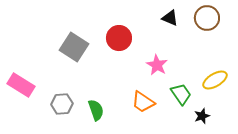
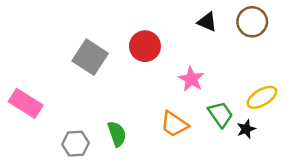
gray hexagon: (62, 104) -> (76, 144), moved
black star: (202, 116) -> (246, 129), moved

